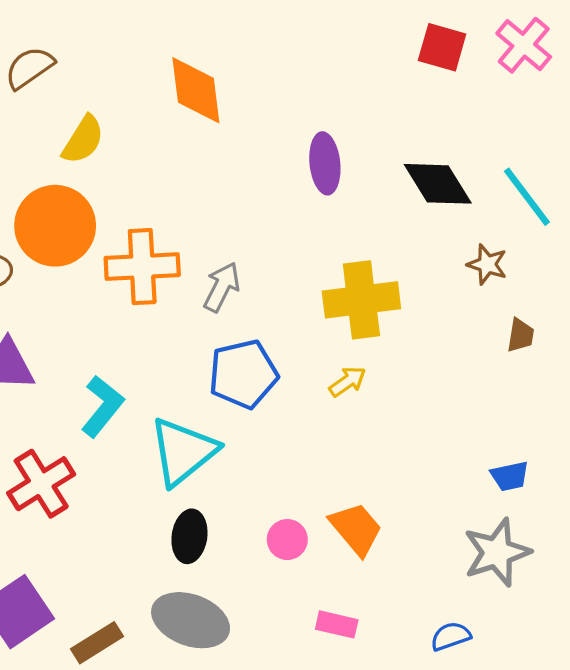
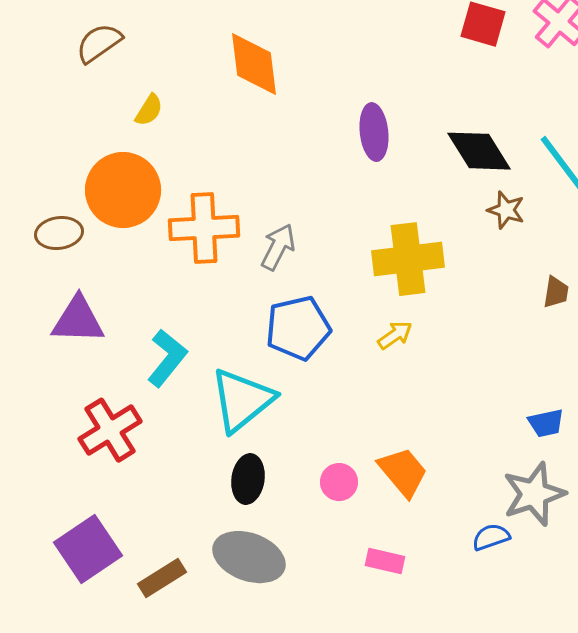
yellow semicircle: (83, 140) -> (149, 110), size x0.7
brown star: (487, 264) -> (506, 210), moved
blue semicircle: (451, 636) -> (491, 537), moved

